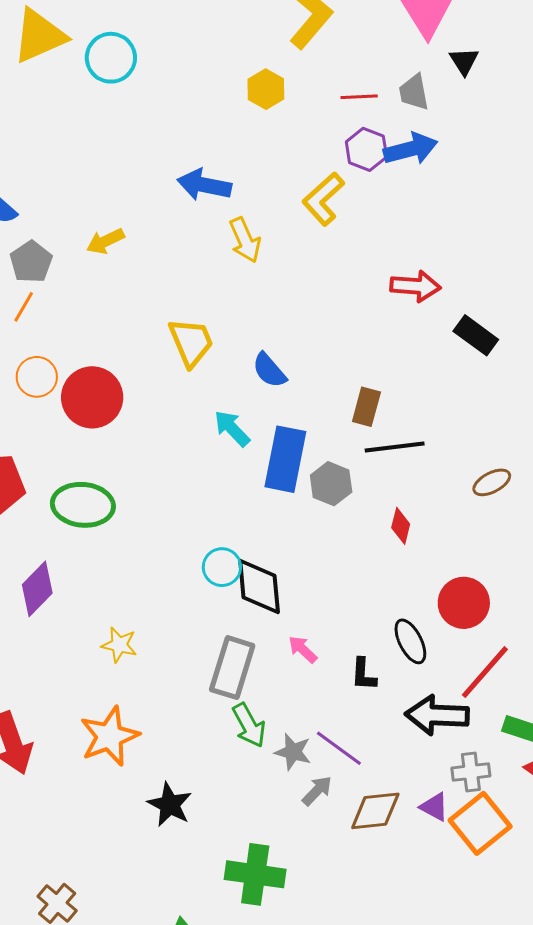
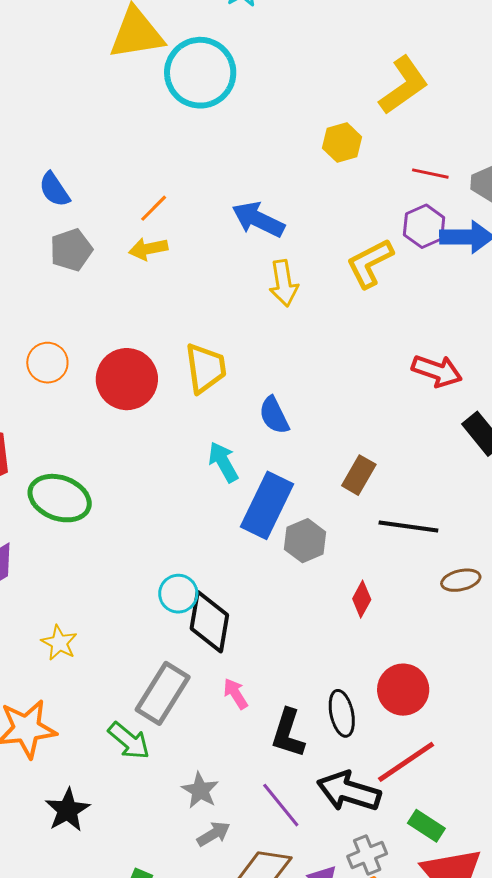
cyan circle: (111, 58) -> (200, 73), size x1.4
orange line: (24, 307) -> (154, 208), moved
red circle: (92, 397) -> (127, 379), moved
black line: (395, 447) -> (408, 526), moved
black L-shape: (363, 674) -> (288, 733), size x1.4
green arrow: (249, 725) -> (129, 741), moved, turned -36
purple line: (339, 748) -> (281, 805), moved
gray cross: (471, 772) -> (367, 855), turned -30

